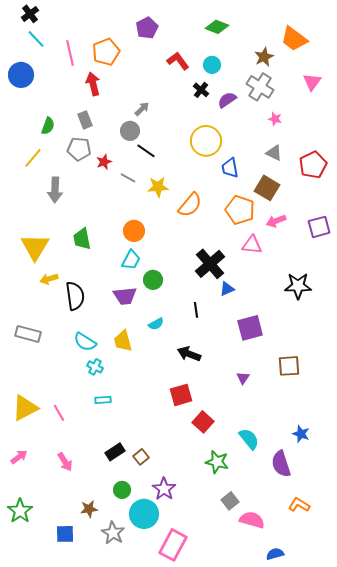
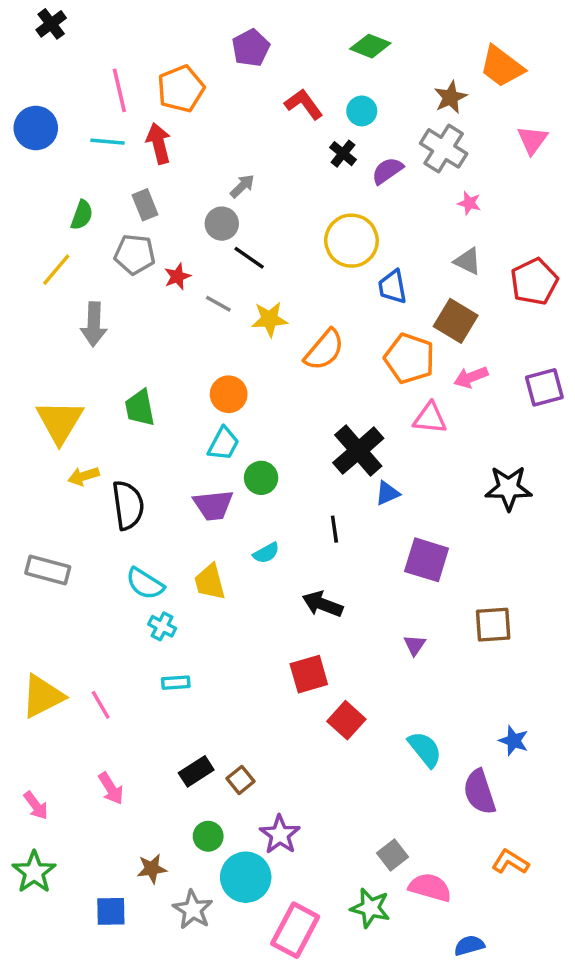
cyan line: (36, 39) -> (107, 142), moved, turned -42
purple square: (250, 328) -> (427, 560), turned 32
pink arrow: (19, 457) -> (36, 806), moved, turned 90
green star: (217, 462) -> (370, 908), moved

